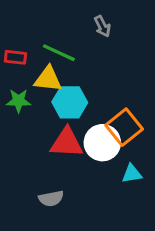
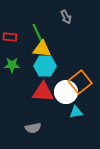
green line: (59, 53) -> (38, 34), turned 40
yellow triangle: (48, 79) -> (42, 49), moved
cyan triangle: (132, 174) -> (76, 112), moved

